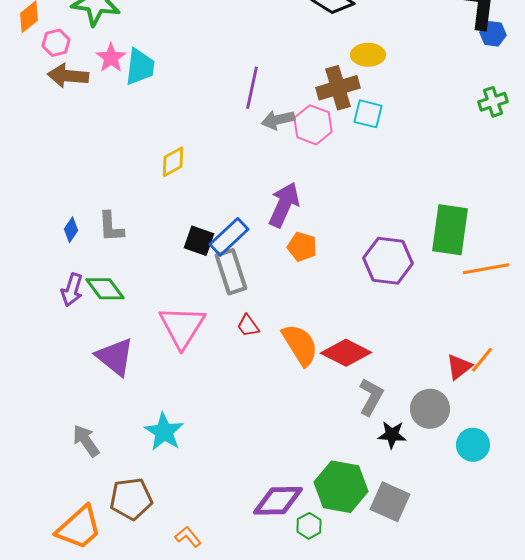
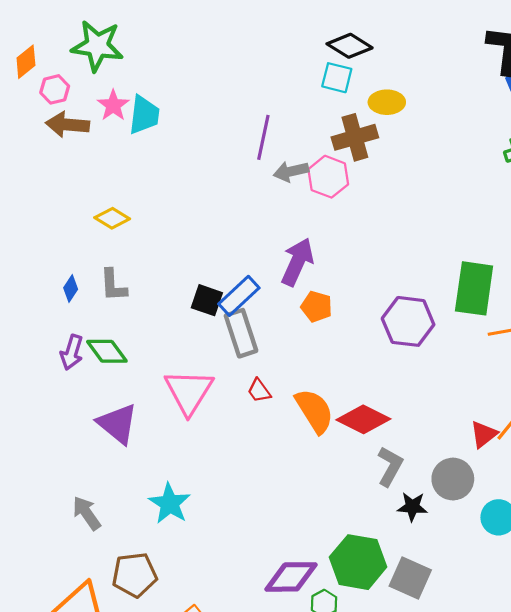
cyan square: (368, 114) -> (337, 78), moved
yellow diamond: (173, 162) -> (112, 218), moved, turned 60

